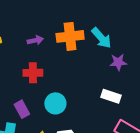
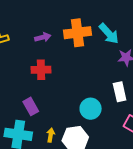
white rectangle: (111, 96) -> (120, 92), turned 60
cyan circle: (55, 103) -> (91, 109), moved

